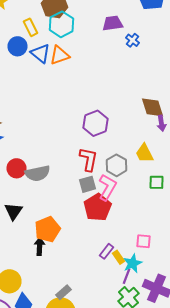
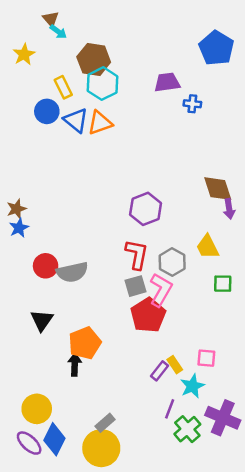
blue cross: (132, 40) -> (192, 104), turned -32
yellow rectangle: (118, 257) -> (175, 365), moved
purple line: (126, 276) -> (170, 409), moved

